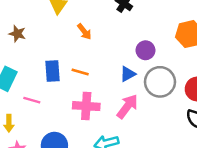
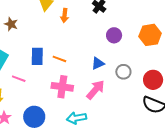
orange arrow: (84, 32) -> (65, 16), moved, turned 40
purple circle: (146, 50) -> (114, 35), moved
gray circle: (160, 82) -> (123, 72), size x0.6

